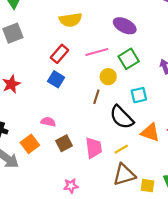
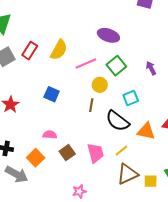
yellow semicircle: (71, 20) -> (59, 50), moved, turned -45
red rectangle: (60, 54) -> (30, 51), moved

